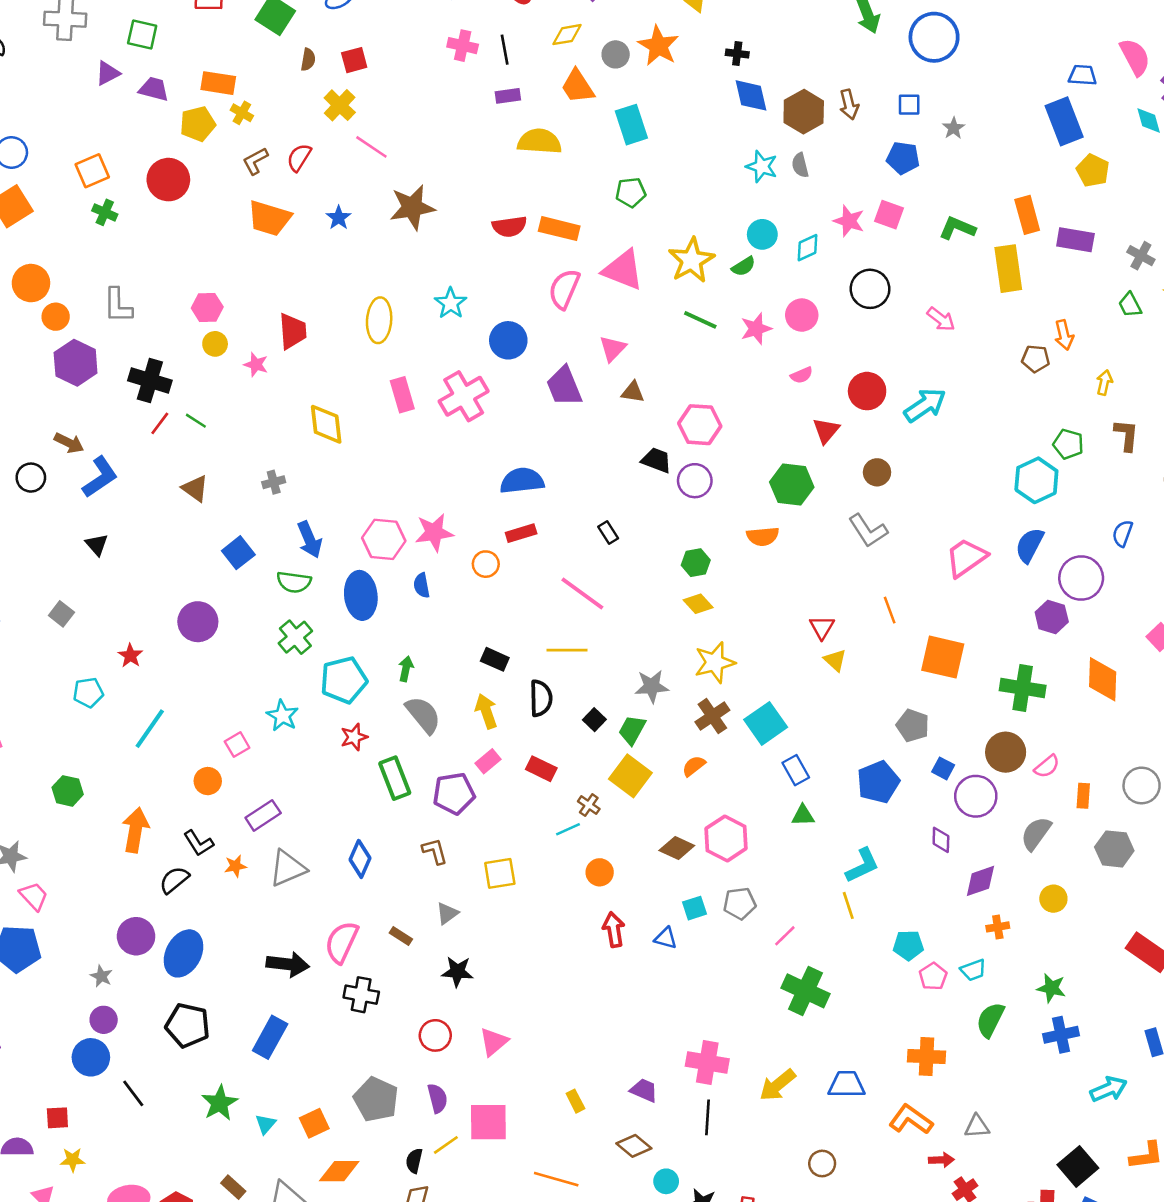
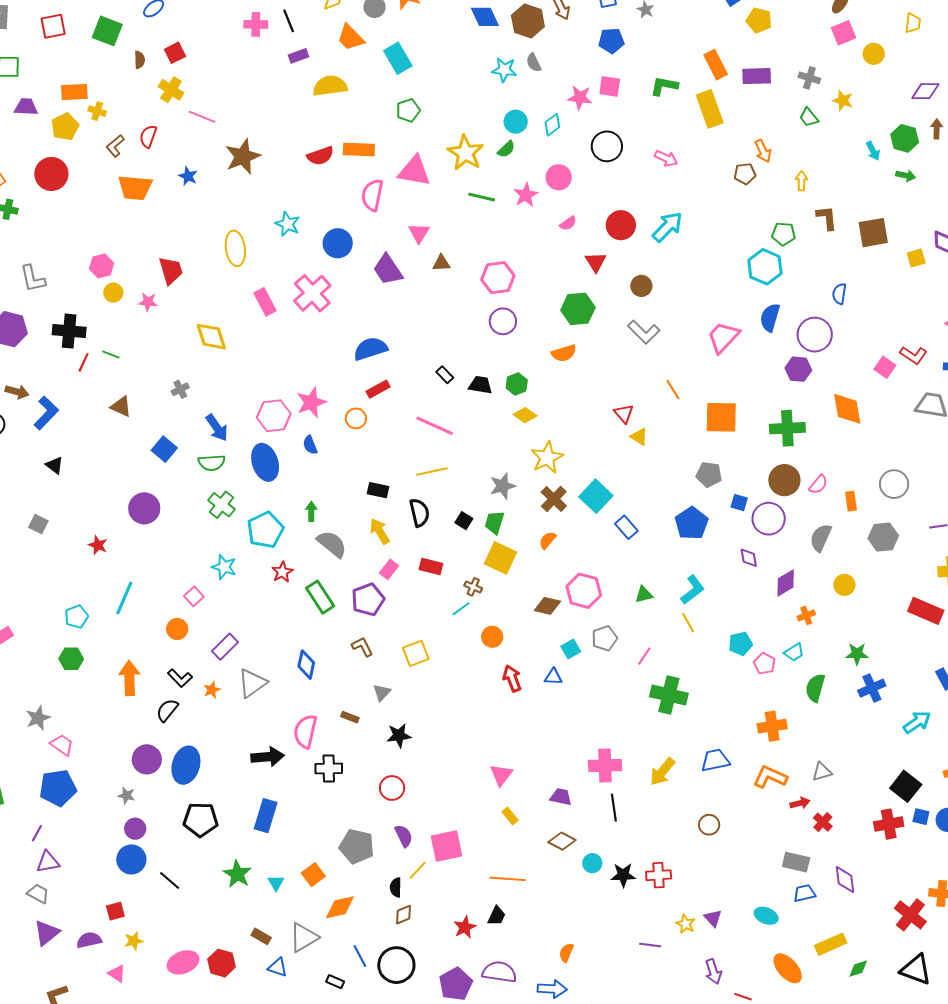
black trapezoid: (656, 460) -> (480, 385), moved
cyan pentagon: (88, 692) -> (76, 617), moved
green triangle: (803, 815) -> (644, 595), moved
pink triangle: (494, 1042) -> (501, 775), moved

